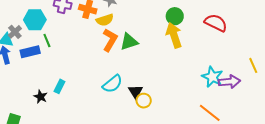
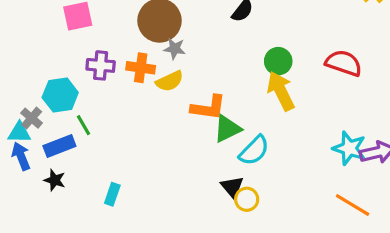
orange L-shape: (110, 40) -> (208, 108), moved, turned 75
green triangle: (129, 42) -> (227, 129), moved
cyan semicircle: (112, 84) -> (254, 150), moved
black star: (41, 97) -> (55, 180), moved

